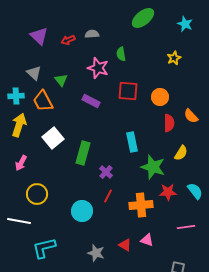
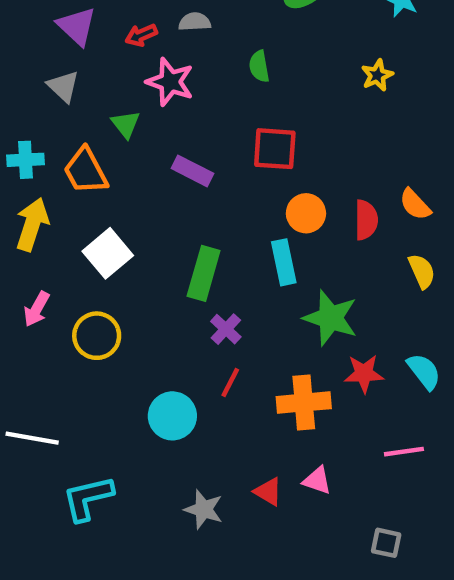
pink star: (98, 68) -> (170, 82), moved
gray triangle: (34, 73) -> (63, 86), moved
orange circle: (160, 97) -> (306, 213), moved
green rectangle: (83, 153) -> (204, 273), moved
yellow semicircle: (181, 153) -> (422, 271), moved, turned -56
yellow circle: (37, 194) -> (97, 336), moved

